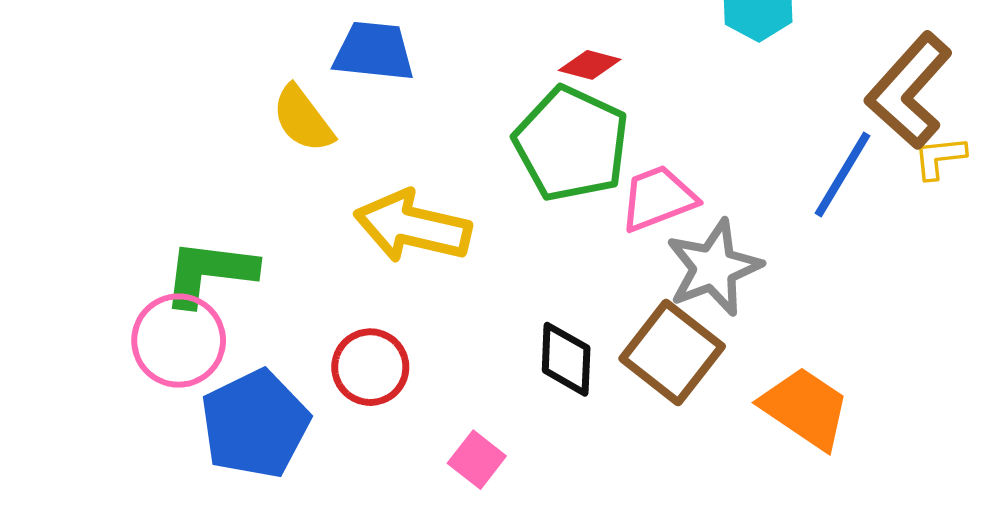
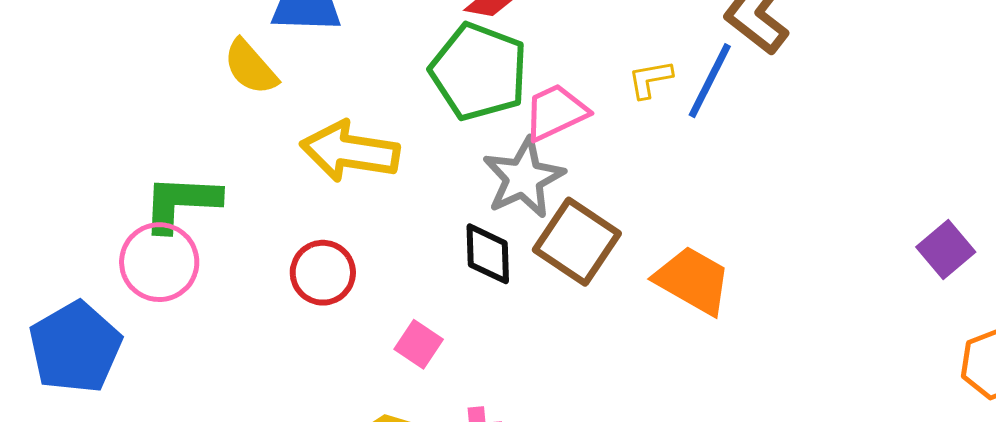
yellow L-shape: (940, 158) -> (650, 79), moved
gray star: (714, 268) -> (524, 178), moved
blue pentagon: (255, 424) -> (75, 347), moved

